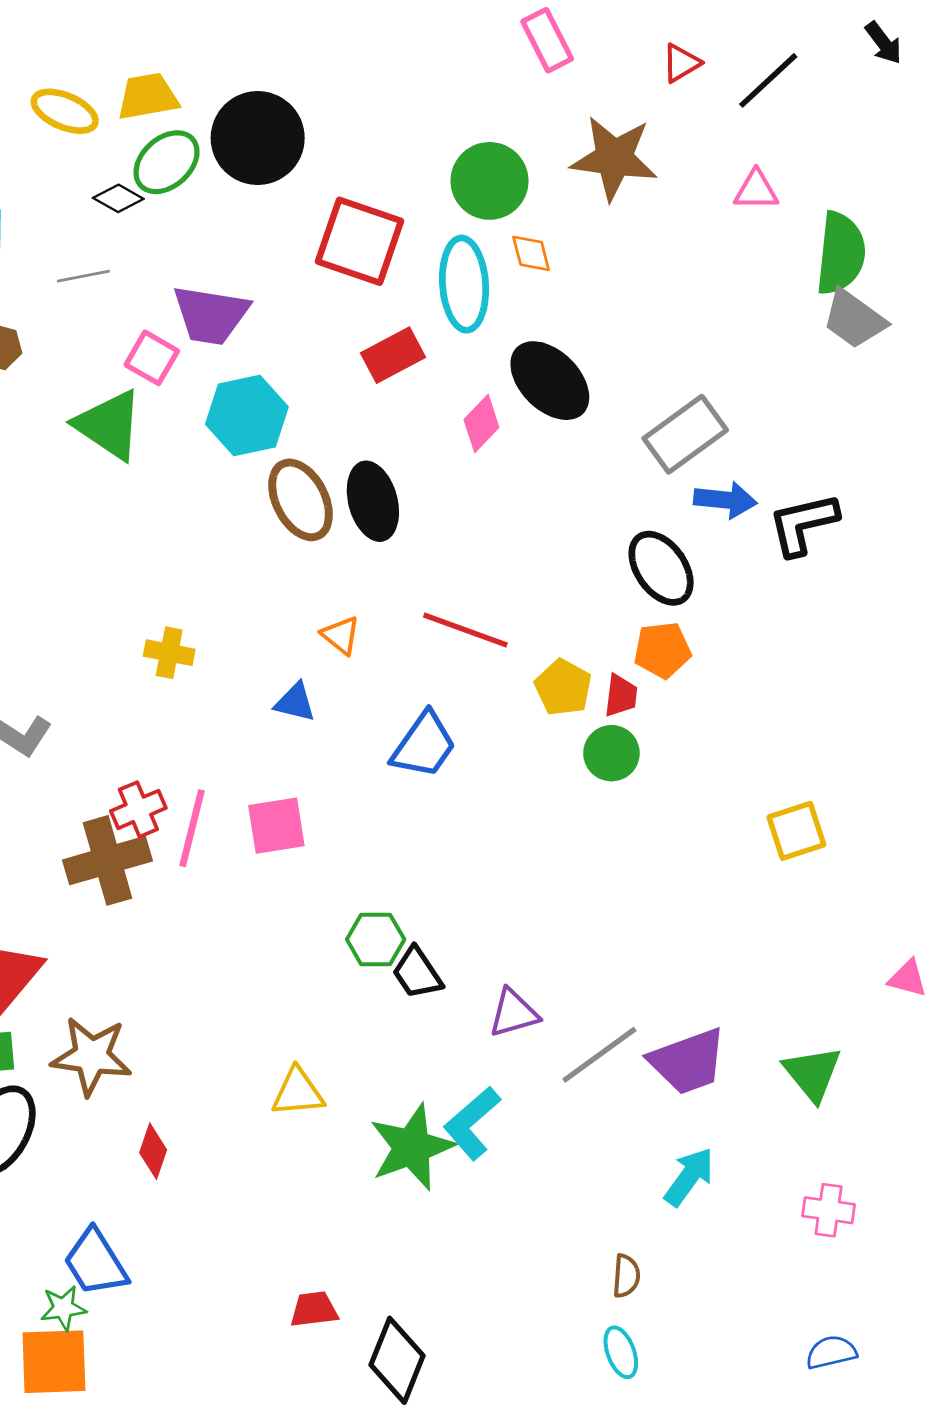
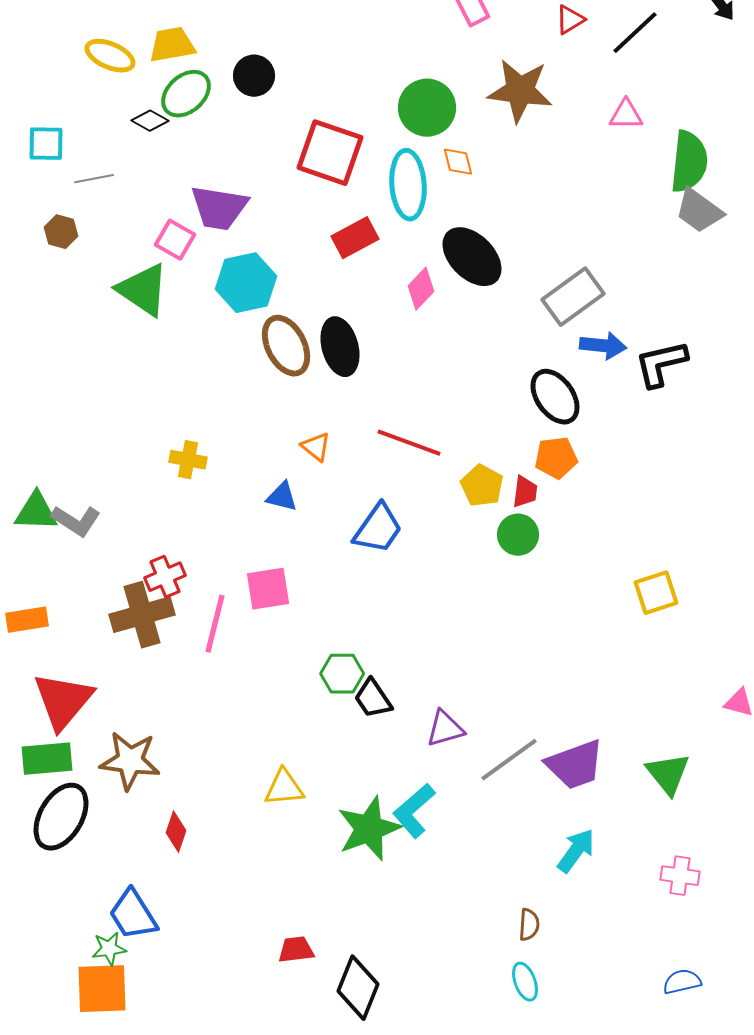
black circle: (258, 138) -> (254, 76), size x0.6
gray line: (83, 276) -> (94, 179), moved
pink line: (192, 828) -> (215, 624), moved

